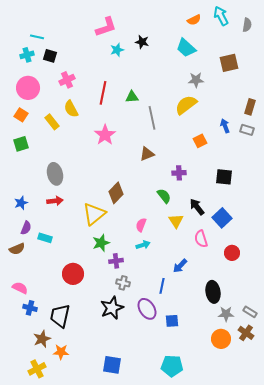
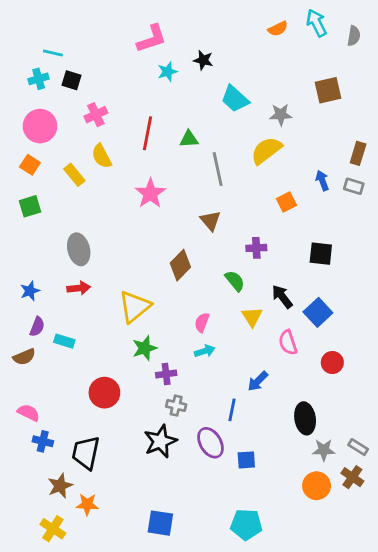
cyan trapezoid: (186, 48) -> (235, 99), moved
brown triangle: (147, 154) -> (210, 221), turned -49
brown diamond: (116, 193) -> (180, 265), moved
yellow cross: (37, 369) -> (53, 529), turned -30

